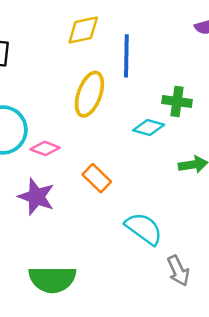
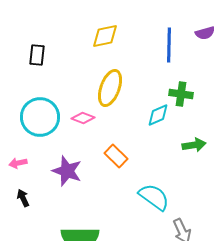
blue line: (126, 56) -> (169, 45), moved
cyan diamond: (149, 128) -> (158, 115), turned -40
pink diamond: (45, 148) -> (83, 118), moved

